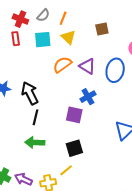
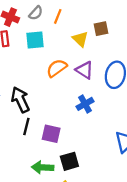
yellow triangle: (68, 37) -> (80, 39), moved
purple square: (74, 115) -> (51, 134), moved
green arrow: (35, 142) -> (43, 167), moved

